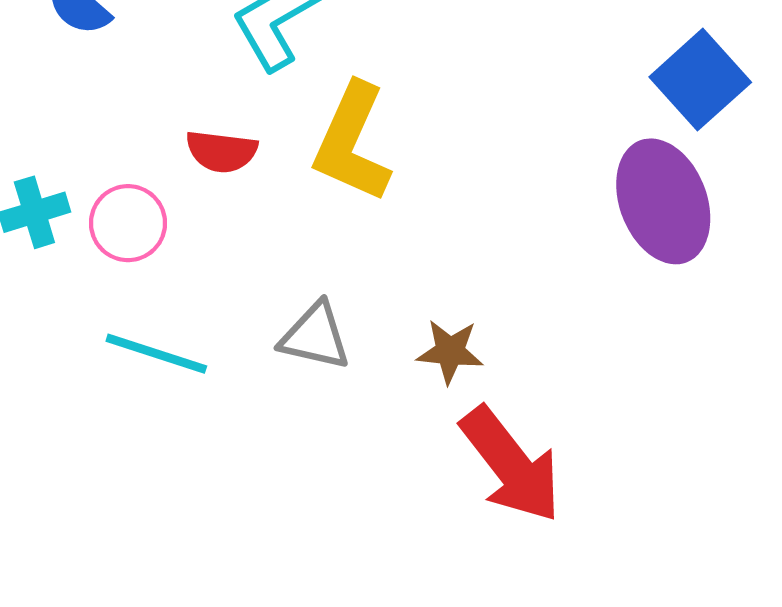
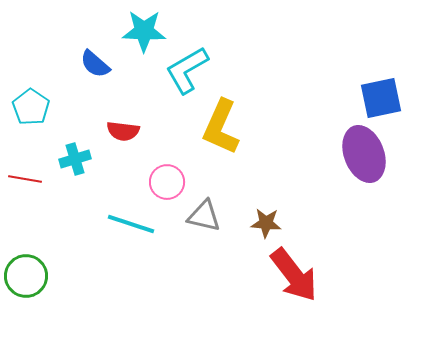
blue square: (700, 80) -> (381, 98), turned 30
red semicircle: (222, 151) -> (123, 131), moved
pink circle: (128, 223) -> (167, 182), moved

